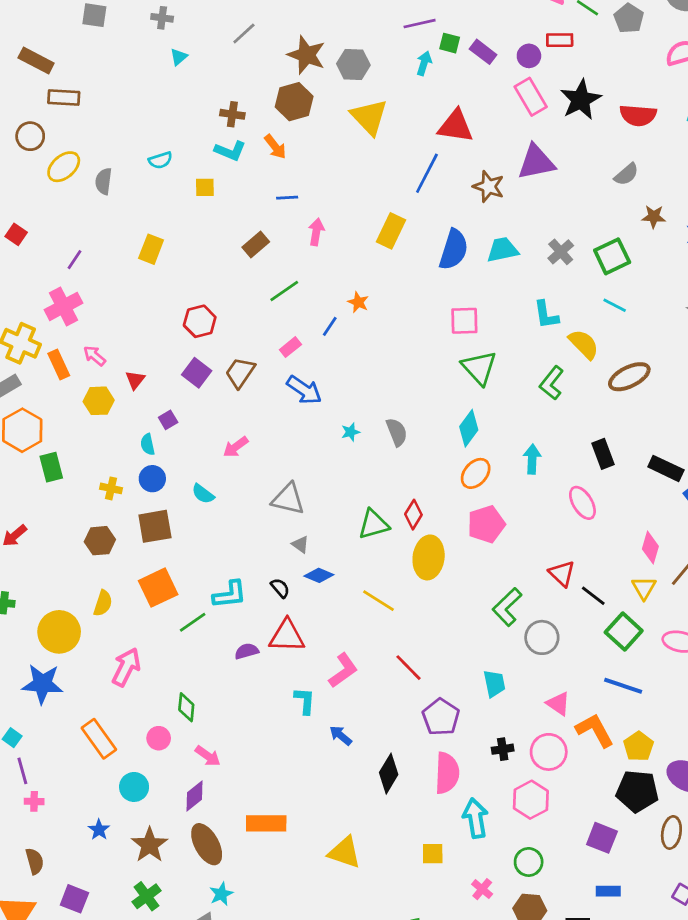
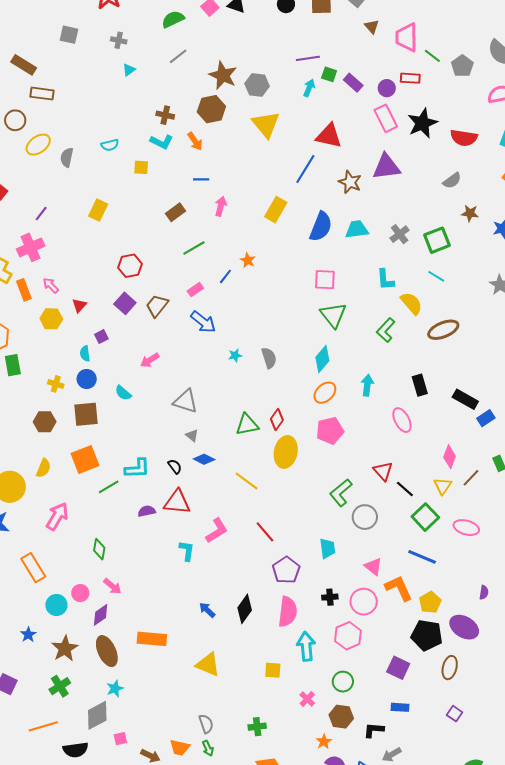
blue arrow: (341, 735) -> (207, 610), moved
pink circle: (159, 738) -> (80, 593), moved

